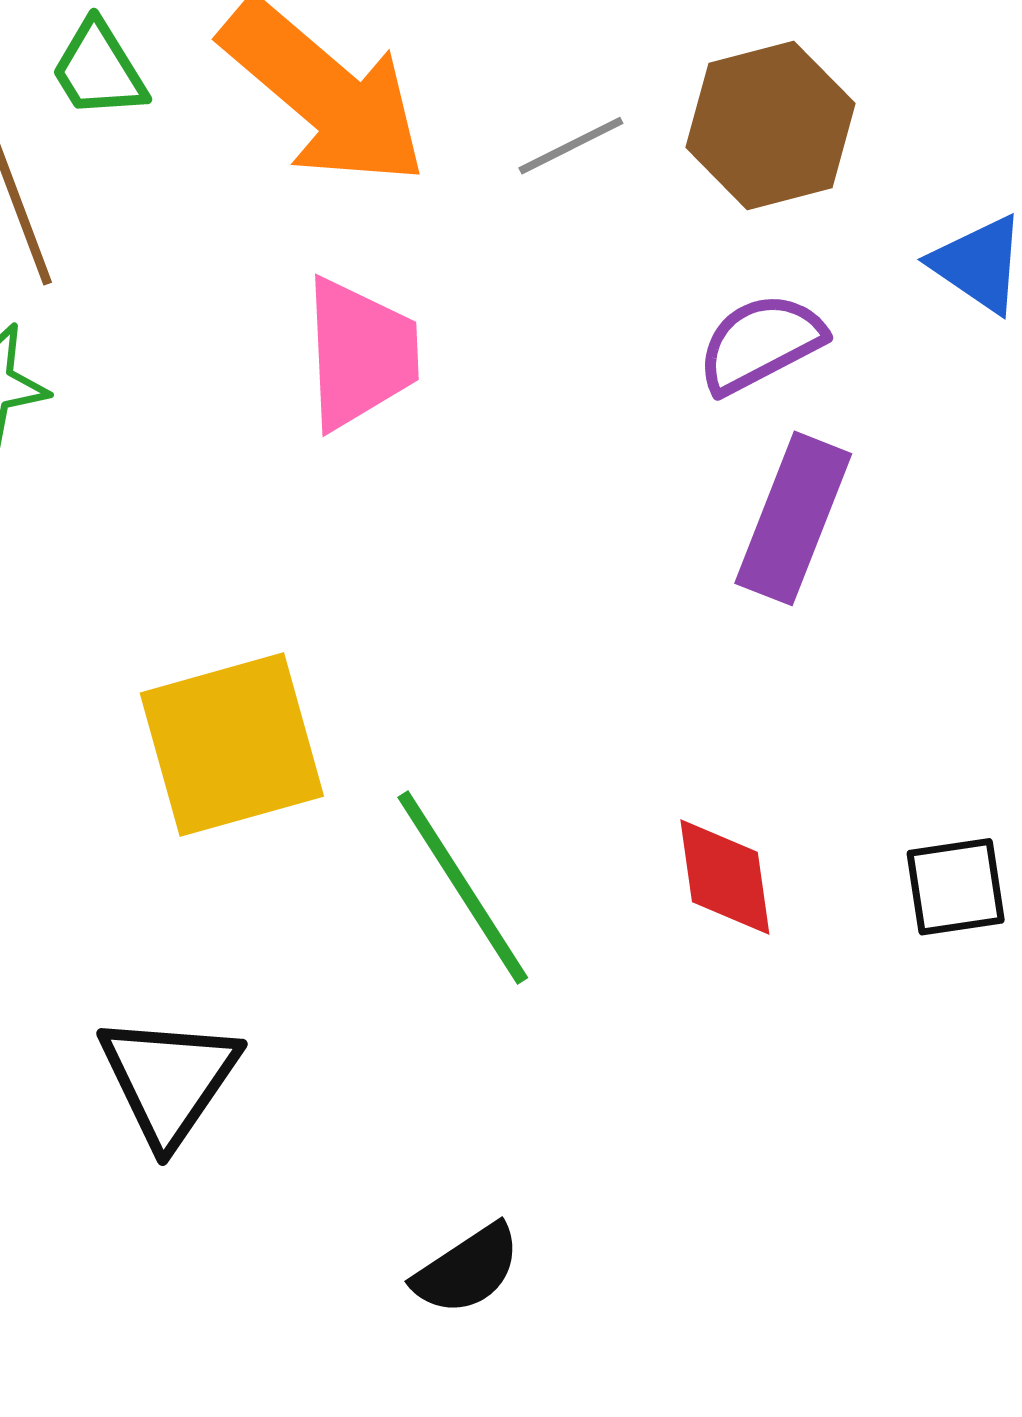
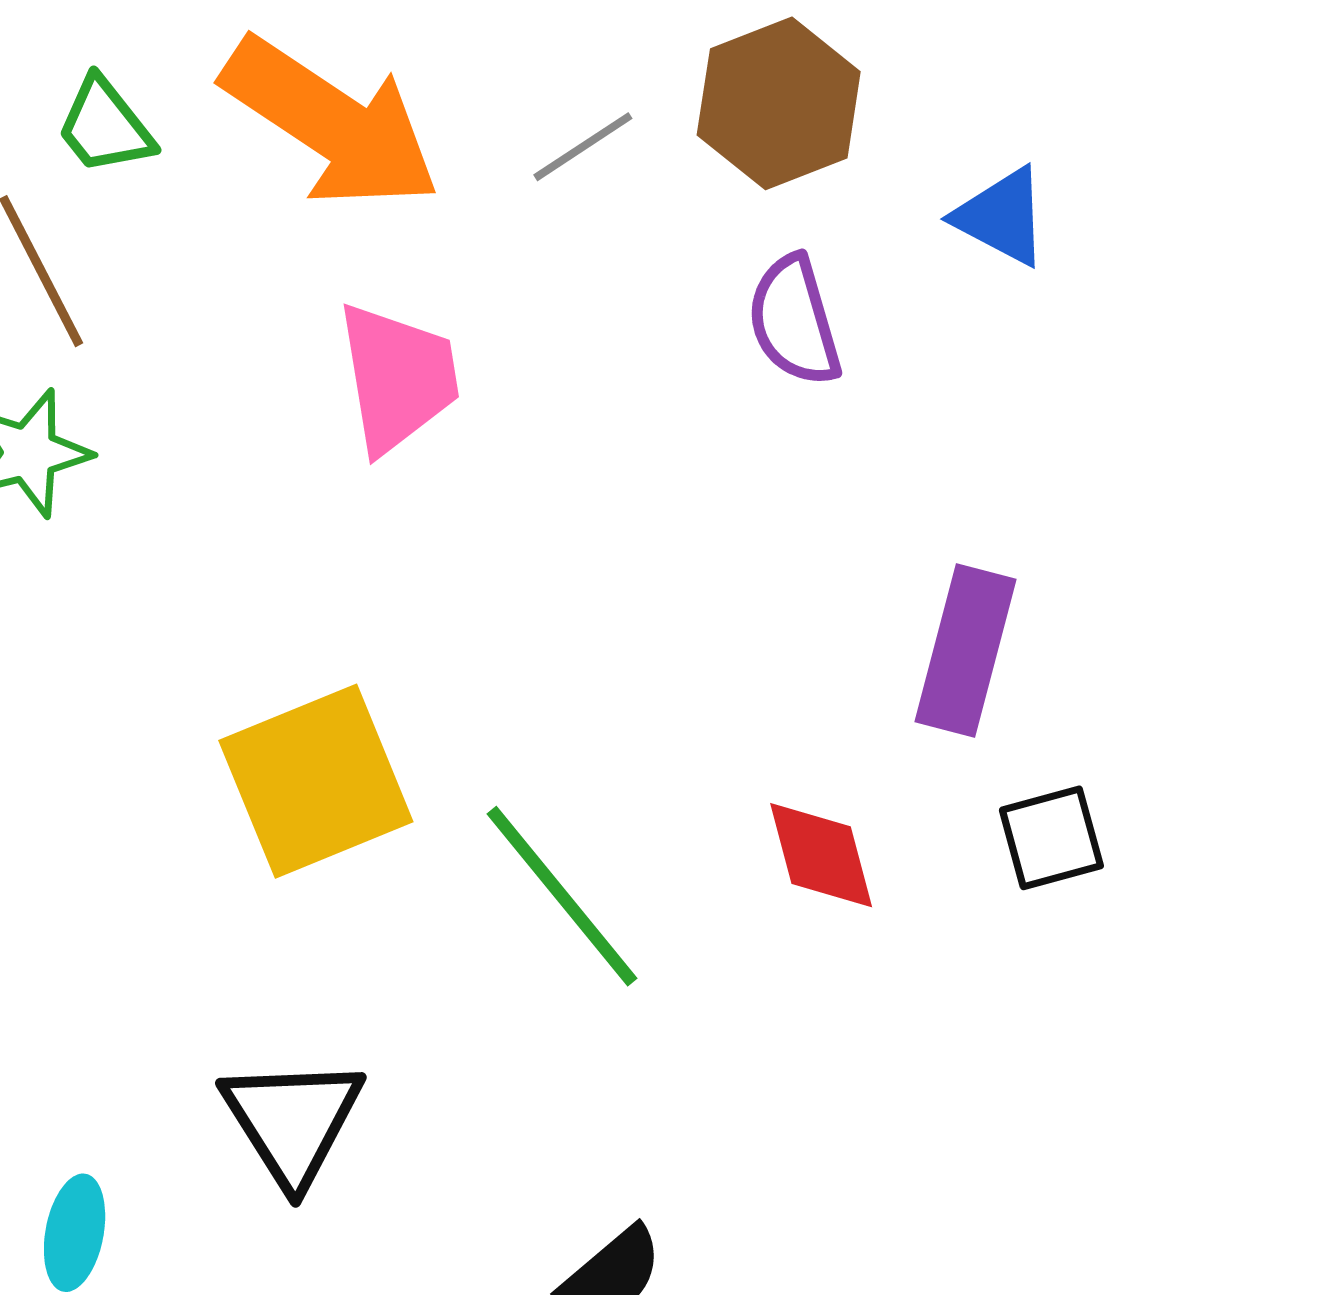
purple semicircle: (761, 343) -> (794, 321), turned -72
purple rectangle: (793, 518) -> (966, 650), moved

